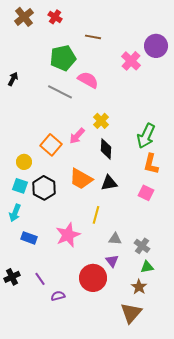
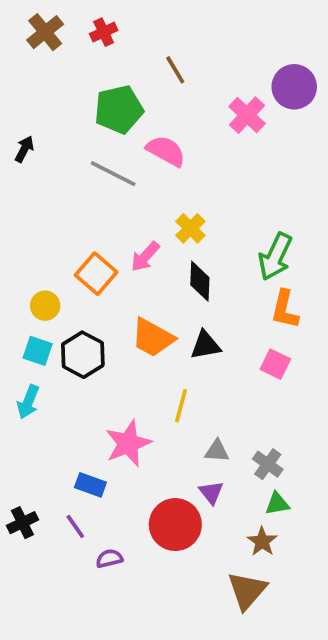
red cross: (55, 17) -> (104, 32), turned 32
brown line: (93, 37) -> (175, 70), turned 49
blue rectangle: (29, 238) -> (90, 485), moved

